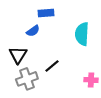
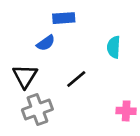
cyan semicircle: (82, 34) -> (114, 47), size x0.7
black line: (52, 66) -> (76, 79), moved

